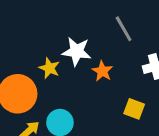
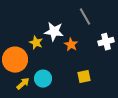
yellow square: (134, 109) -> (84, 77), moved, turned -32

